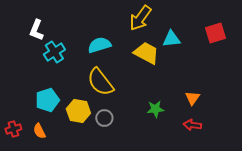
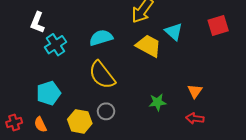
cyan triangle: (171, 39) -> (174, 32), turned 48
yellow hexagon: (78, 111) -> (80, 121), moved

